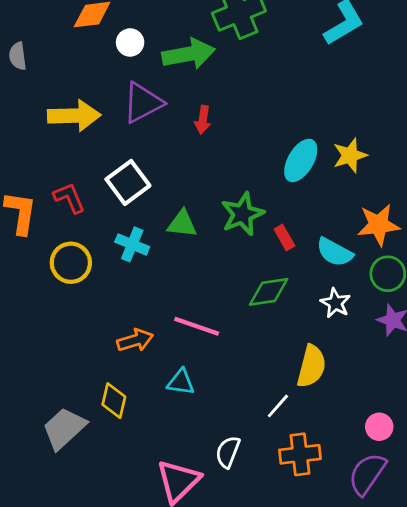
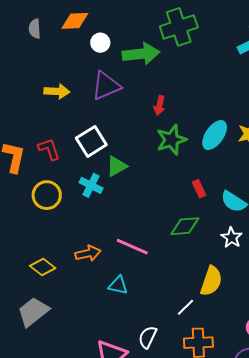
gray semicircle: (18, 56) -> (35, 29), moved
yellow arrow: (74, 116) -> (57, 91), size x0.7
red arrow: (203, 120) -> (159, 105), moved
green star: (242, 214) -> (171, 140), moved
green triangle: (182, 224) -> (117, 166), moved, turned -40
yellow diamond: (114, 401) -> (43, 267), moved, turned -70

